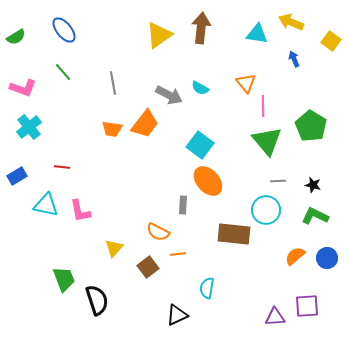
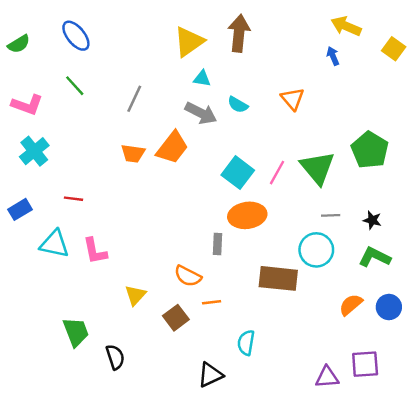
cyan triangle: (257, 34) -> (202, 79), moved, size x0.7
blue arrow: (294, 59) -> (333, 56), moved
gray line: (113, 83) -> (134, 99), turned 35
pink line: (263, 106) -> (277, 173), moved, turned 30
orange ellipse: (208, 181) -> (247, 215), turned -56
black semicircle: (97, 300) -> (115, 357), size x0.7

